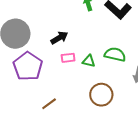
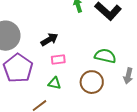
green triangle: (89, 61) -> (55, 83), moved
brown circle: (101, 95) -> (92, 82), moved

